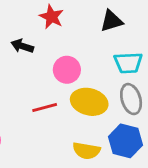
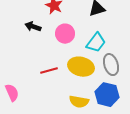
cyan trapezoid: (128, 63) -> (96, 43), moved, turned -50
pink circle: (67, 70) -> (65, 34), moved

